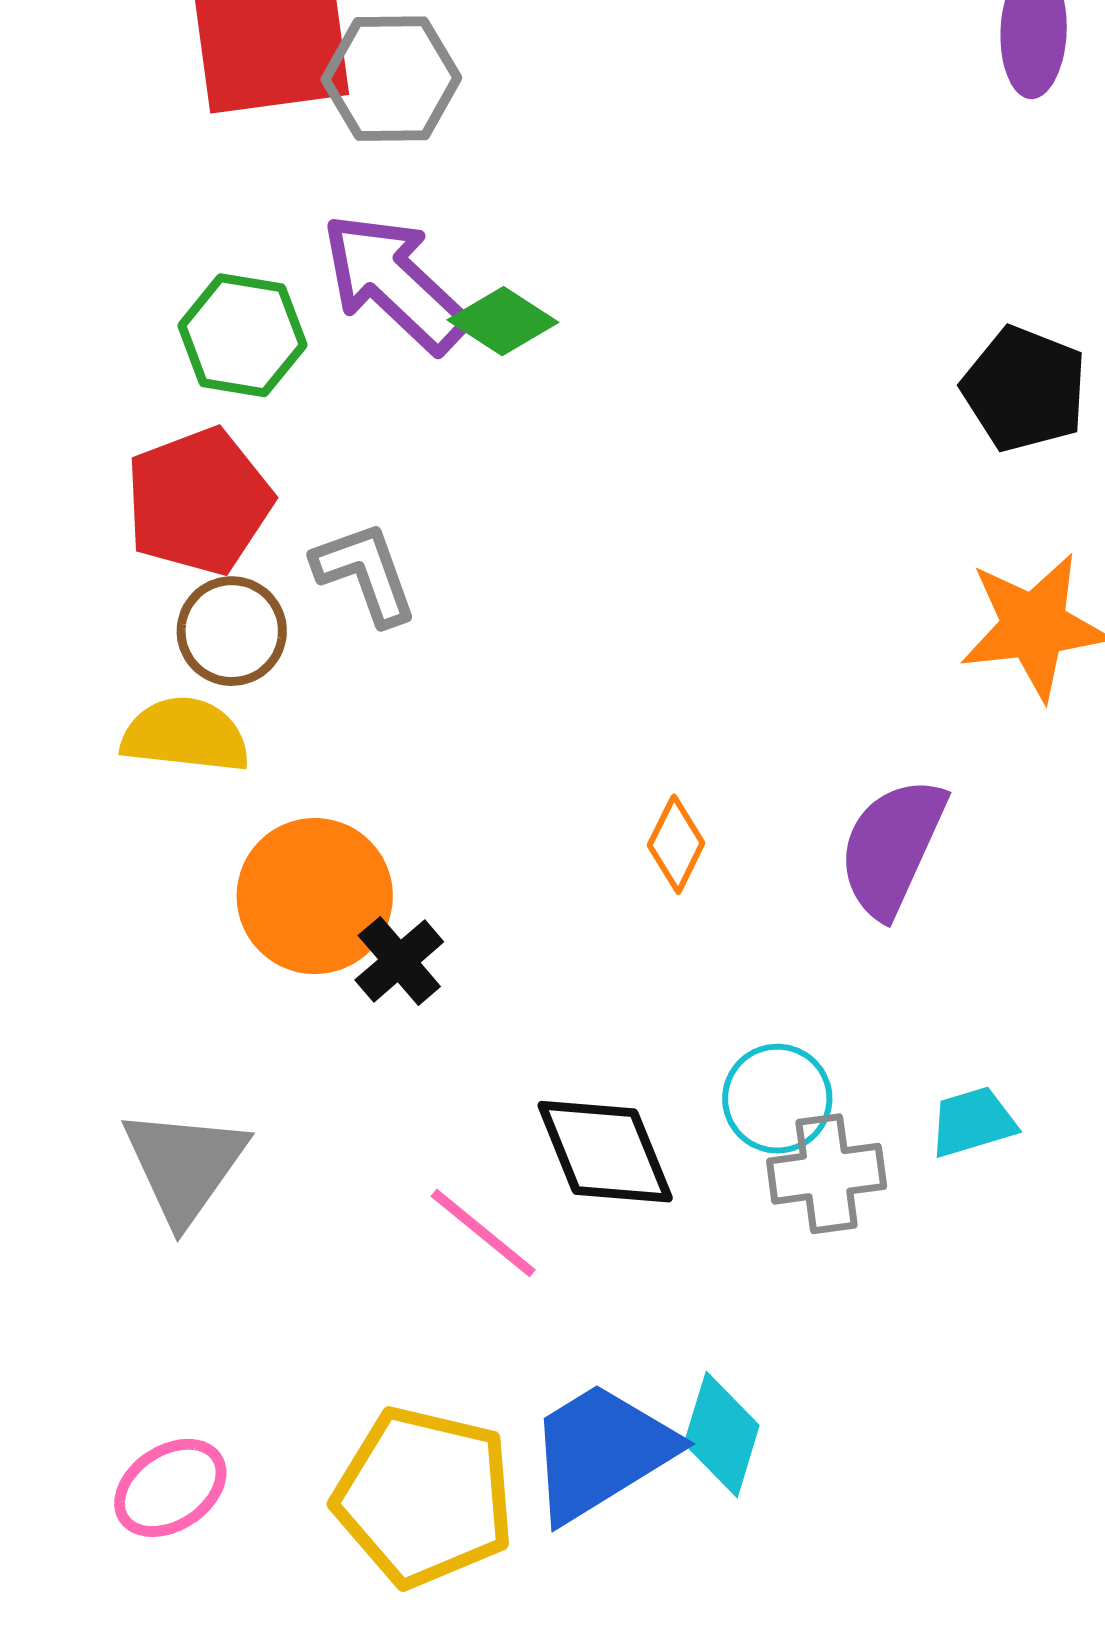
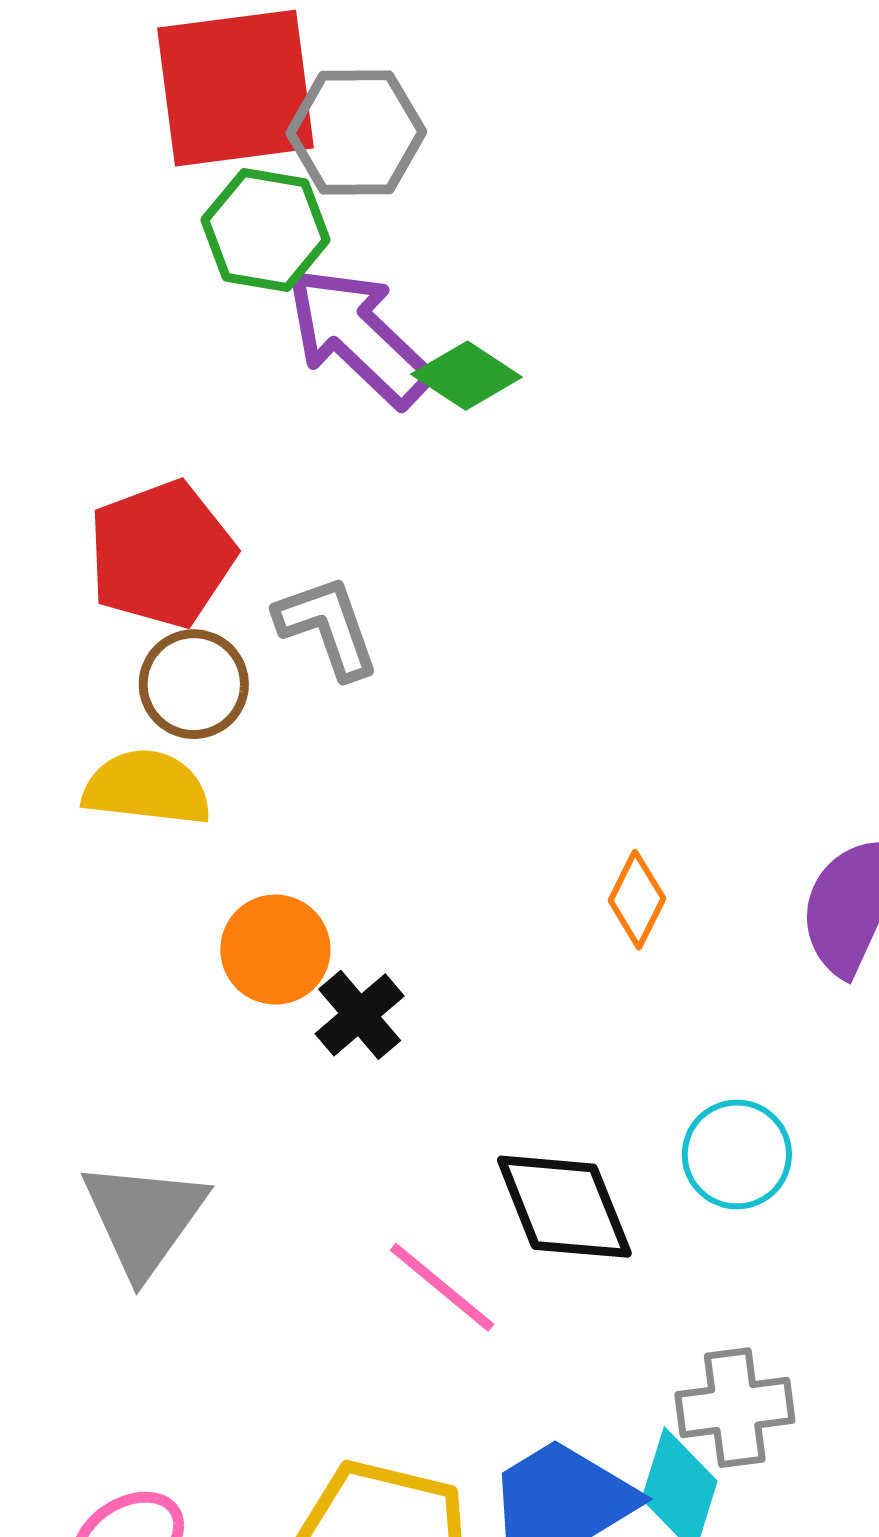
green hexagon: (242, 335) -> (266, 230), moved
orange circle: (315, 896) -> (275, 950), size x0.7
gray cross: (827, 1174) -> (735, 1408), moved

